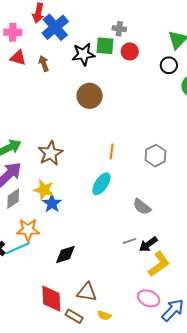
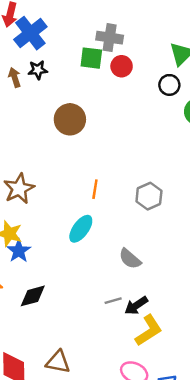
gray cross: (119, 29) -> (110, 38), size x1.5
black star: (83, 54) -> (38, 70), moved, size x0.7
black diamond: (65, 254) -> (33, 296), moved

